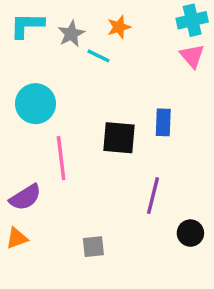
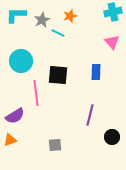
pink triangle: (192, 56) -> (112, 42), moved
black square: (119, 138) -> (58, 75), moved

